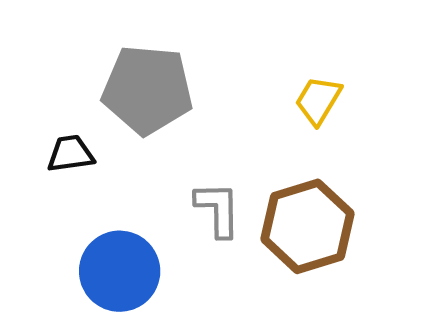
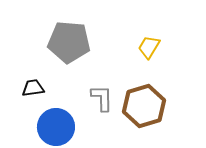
black trapezoid: (70, 154) -> (33, 88), moved

